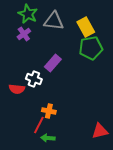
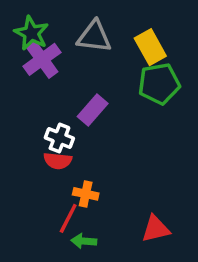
green star: (28, 14) -> (31, 33), moved
purple cross: (24, 34) -> (42, 59), size x1.5
red semicircle: (17, 89) -> (58, 161), moved
red triangle: (100, 131) -> (156, 229), moved

